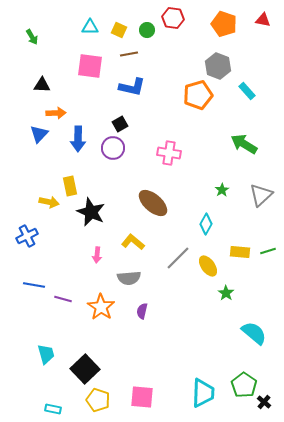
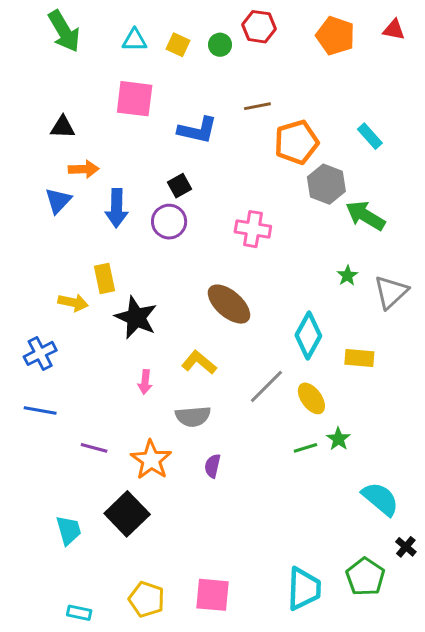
green arrow: (32, 37) -> (64, 31), moved, size x1.8
brown line: (129, 54) -> (257, 106), moved
gray hexagon: (218, 66) -> (326, 184), moved
green star: (222, 190) -> (347, 276), moved
cyan diamond: (206, 224) -> (308, 335), size x1.4
green line: (268, 251) -> (305, 448), moved
yellow rectangle: (240, 252) -> (359, 358), moved
blue line: (34, 285) -> (40, 410), moved
black square: (85, 369) -> (127, 514), moved
black cross: (264, 402) -> (406, 547), moved

